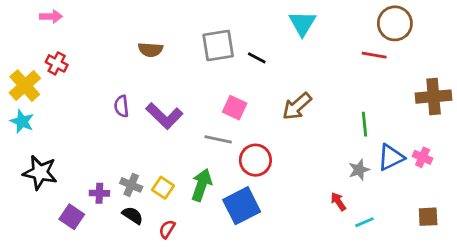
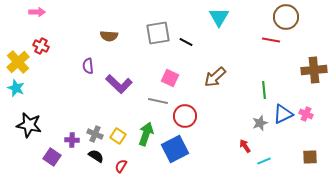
purple semicircle: (121, 106) -> (88, 66), moved

